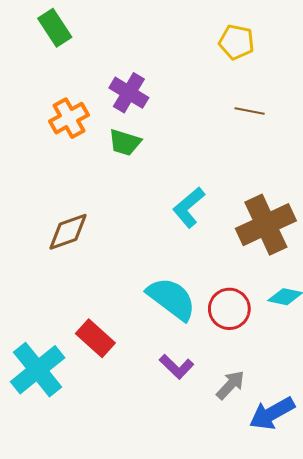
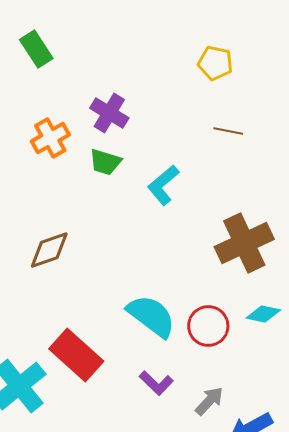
cyan L-shape: (189, 207) -> (163, 185), moved
red rectangle: (95, 338) -> (76, 355), size x1.4

